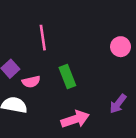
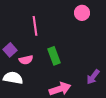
pink circle: (121, 47) -> (82, 13), moved

